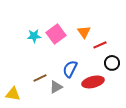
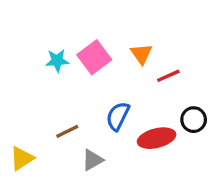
black circle: (112, 63) -> (194, 120), moved
gray triangle: (56, 87) -> (93, 160), moved
yellow triangle: (13, 94) -> (22, 158), turned -42

